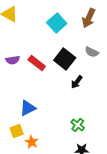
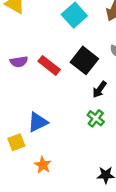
green cross: (78, 125) -> (96, 118), moved
yellow square: (17, 131) -> (16, 142), moved

